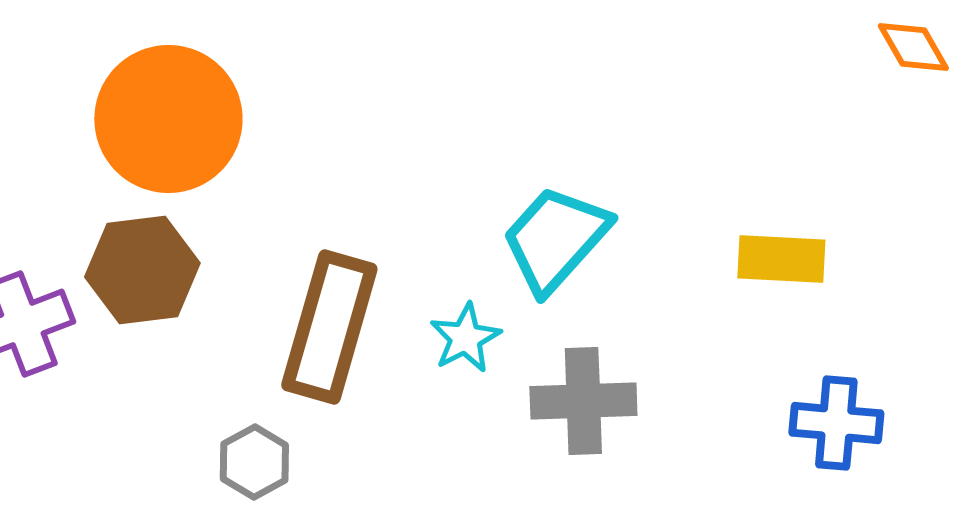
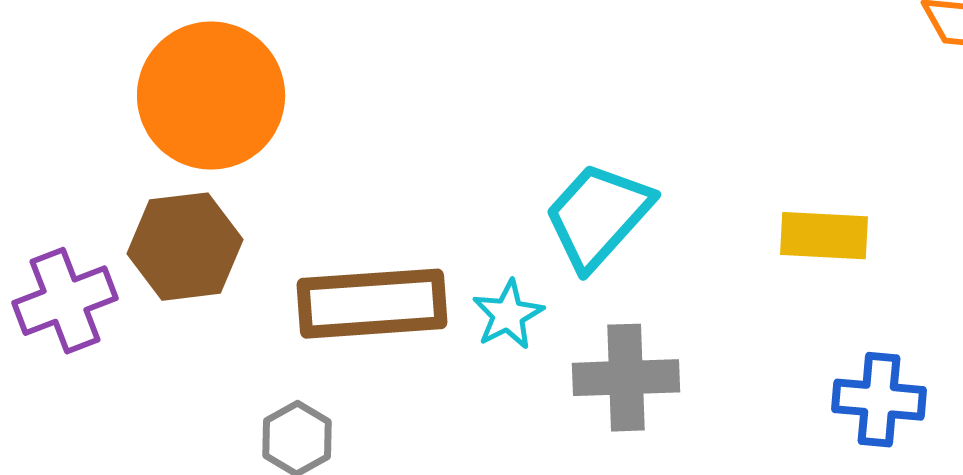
brown rectangle: (329, 327) -> (372, 304), turned 70

